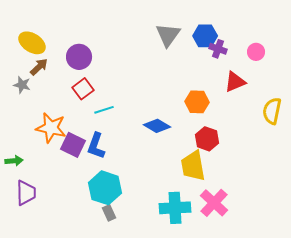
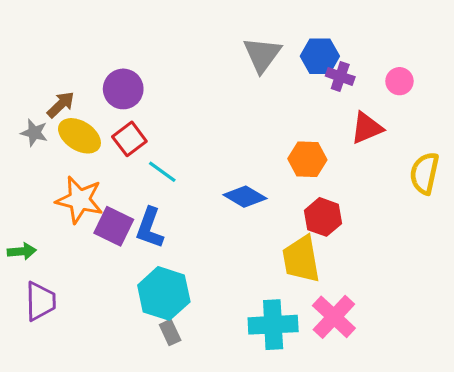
yellow ellipse: (32, 43) -> (79, 136), moved
cyan line: (104, 110) -> (162, 172), turned 54

